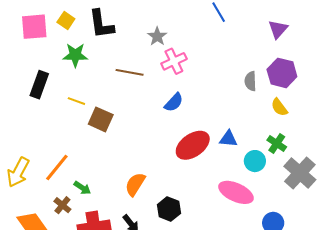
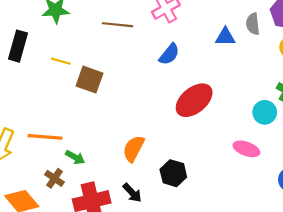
blue triangle: (228, 139) -> (225, 37), moved
orange line: (57, 168) -> (45, 137), turned 60
pink ellipse: (236, 192) -> (246, 149), size x0.7

